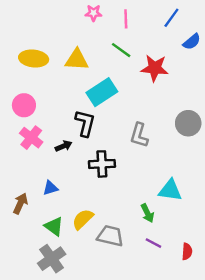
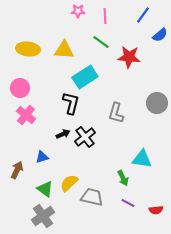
black arrow: (64, 146) -> (63, 134), moved
black cross: (102, 164) -> (85, 137), turned -35
red semicircle: (187, 251) -> (156, 210), turned 80

